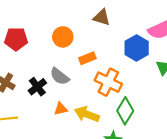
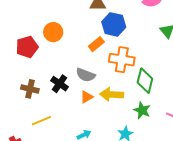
orange circle: (63, 37) -> (53, 32), moved
blue hexagon: (137, 48) -> (114, 24), moved
gray semicircle: (60, 76) -> (86, 75), moved

